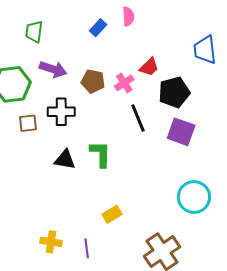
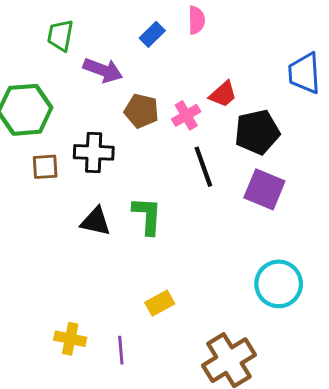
purple arrow: (53, 69) -> (103, 70), moved

